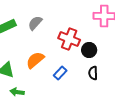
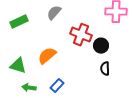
gray semicircle: (35, 23) -> (54, 13), moved
blue rectangle: (60, 73) -> (57, 86), moved

